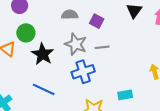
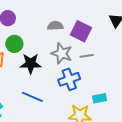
purple square: (97, 21) -> (81, 31), size x1.5
black star: (43, 54) -> (31, 64), turned -30
cyan rectangle: (125, 95) -> (100, 98), moved

